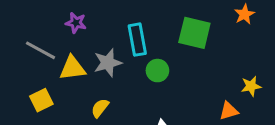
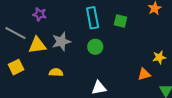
green square: (194, 33) -> (120, 21), size x0.6
cyan rectangle: (137, 40) -> (93, 18), moved
yellow semicircle: (100, 108) -> (56, 72), turned 56

